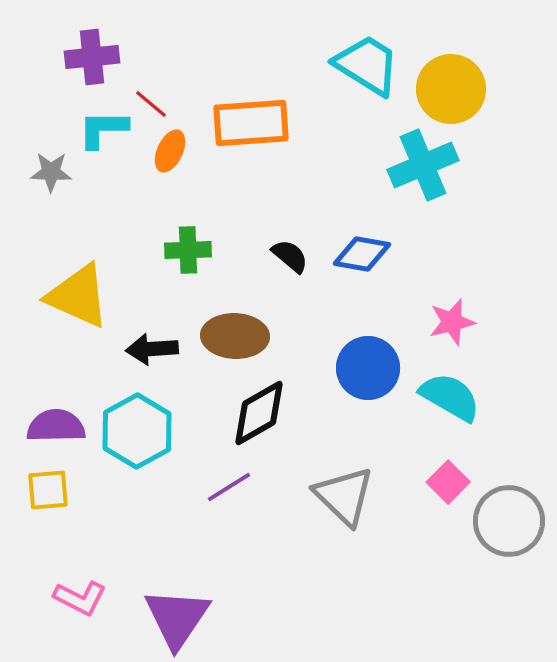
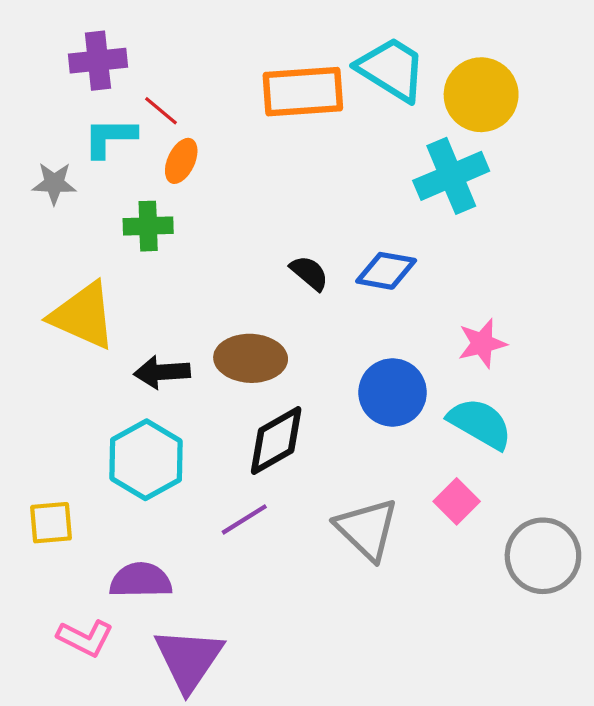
orange rectangle: (251, 123) -> (303, 92), moved
green cross: (188, 250) -> (148, 226), moved
purple semicircle: (56, 426) -> (141, 580), moved
pink square: (448, 482) -> (457, 501), moved

